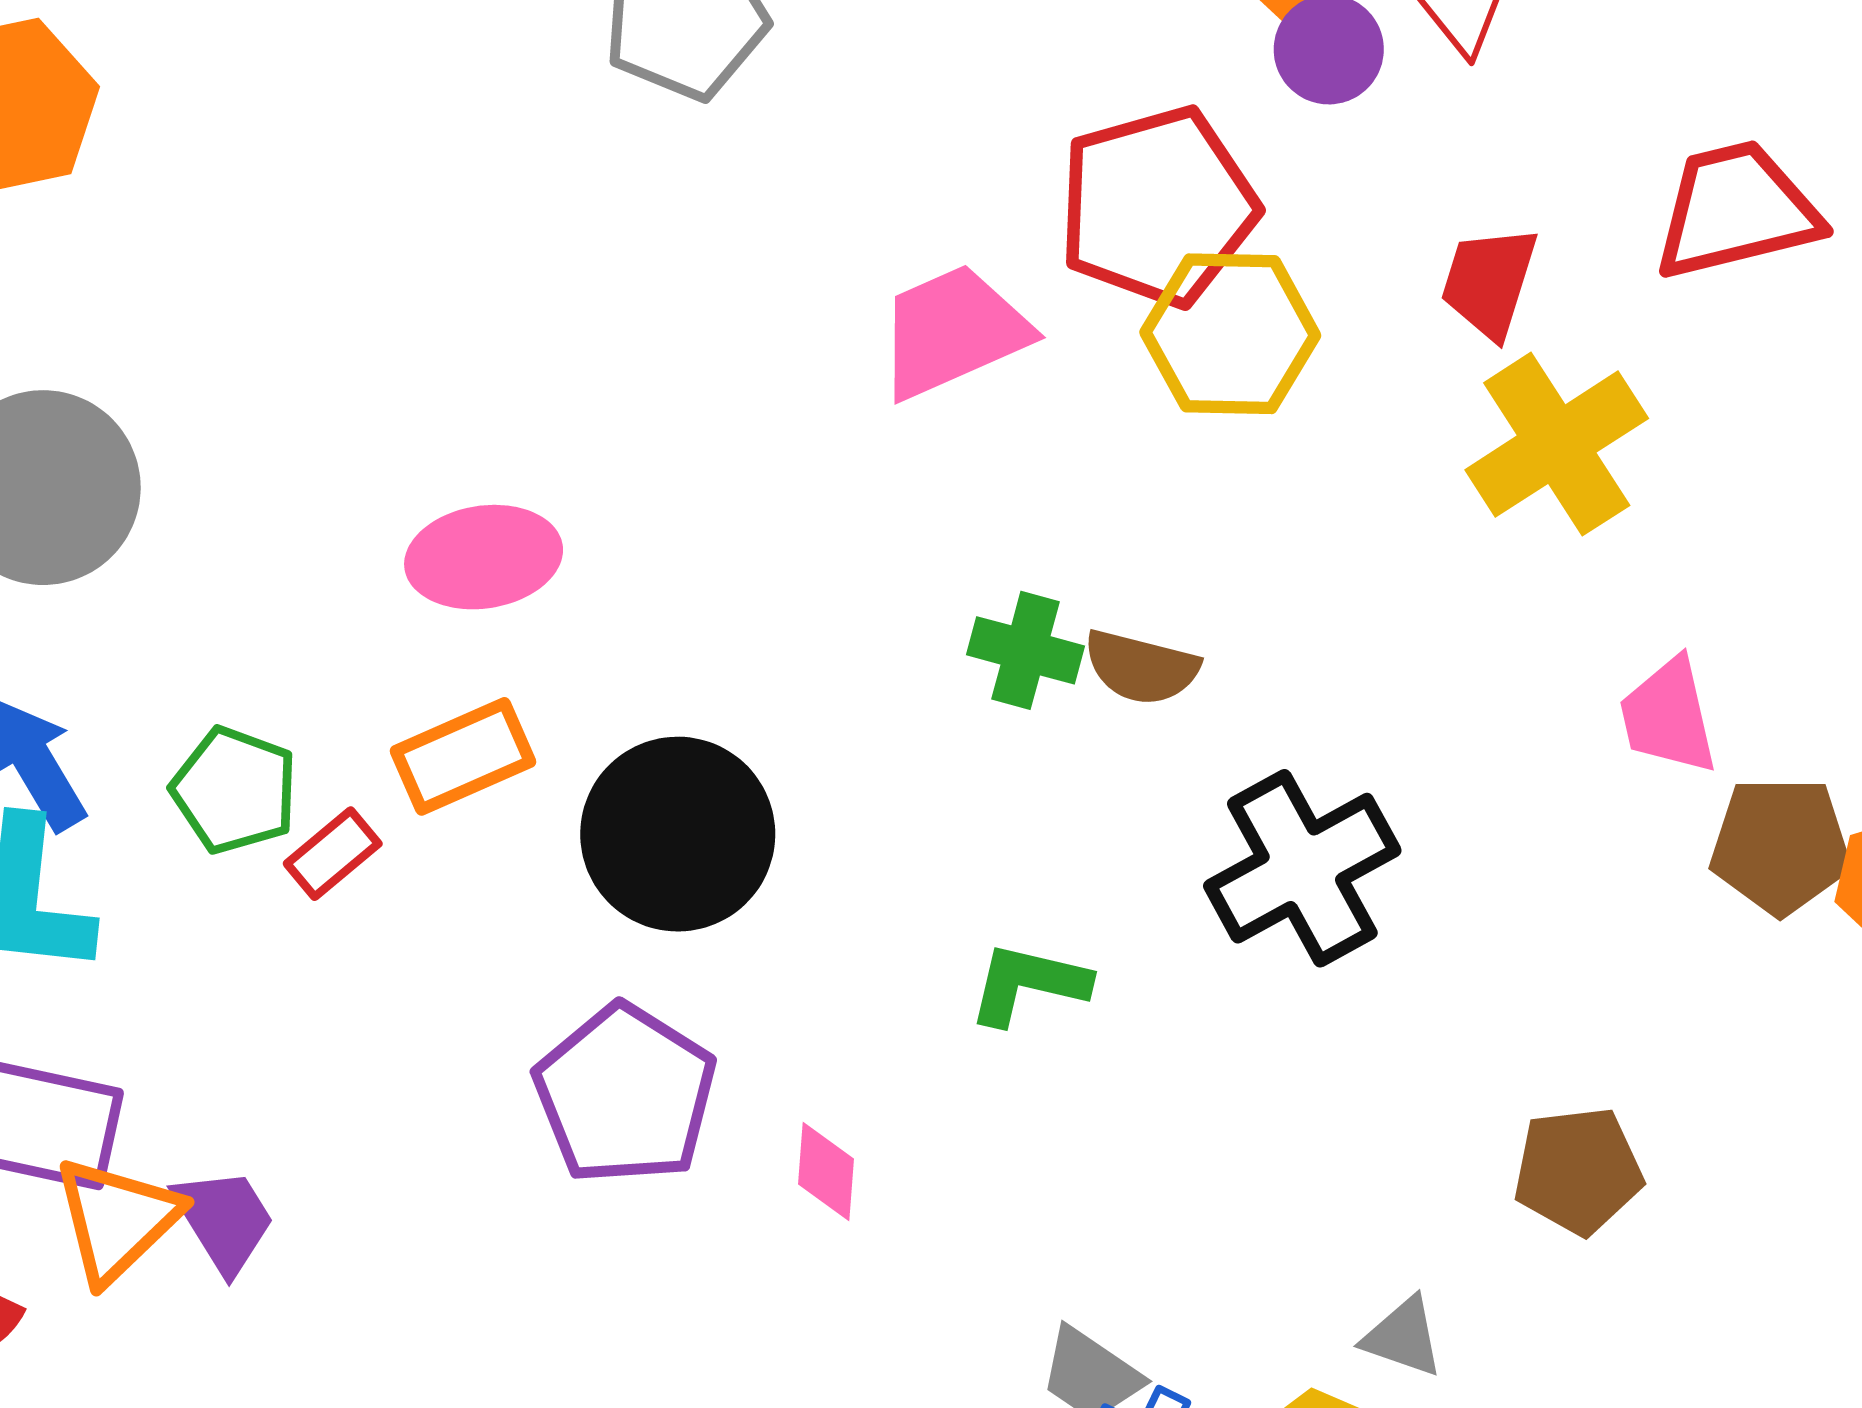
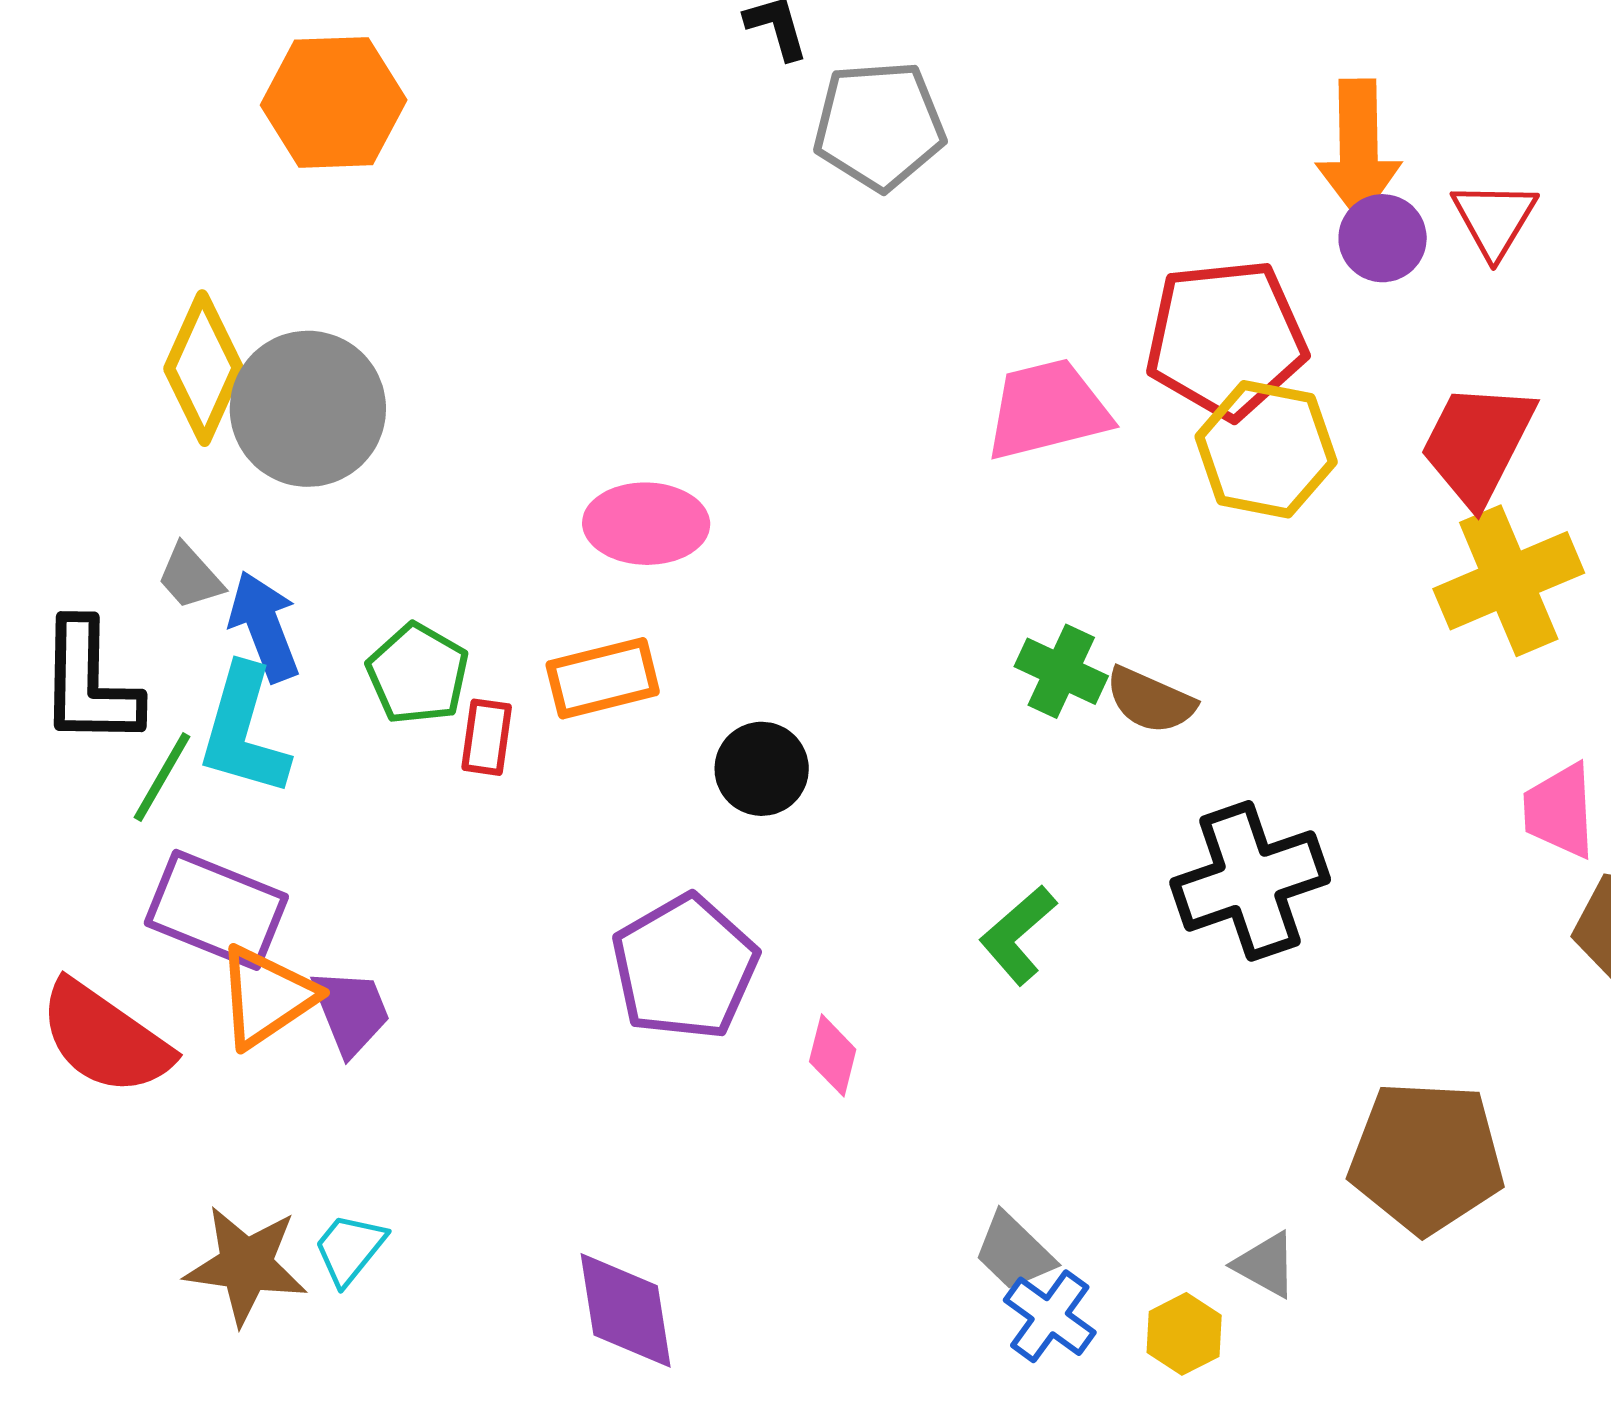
red trapezoid: (1489, 282) -> (1477, 444), size x1.4
black circle: (678, 834) -> (762, 769), size x0.6
red rectangle: (333, 854) -> (487, 737), turned -52
green L-shape: (1028, 984) -> (1018, 935), turned -64
brown pentagon: (1578, 1171) -> (1426, 1157), size x1.5

